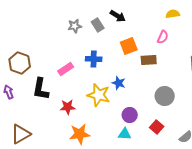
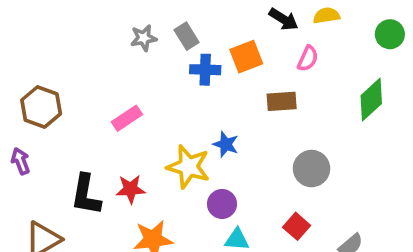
black arrow: (118, 16) -> (284, 19), moved
orange square: (129, 46) -> (246, 57), moved
blue cross: (94, 59) -> (205, 70), moved
black L-shape: (41, 89) -> (86, 195), moved
purple circle: (130, 115) -> (222, 204), moved

